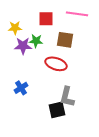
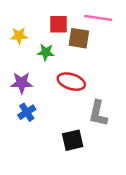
brown square: (65, 40) -> (79, 38), moved
purple star: (23, 46) -> (22, 83), moved
gray L-shape: (67, 97) -> (98, 113), moved

